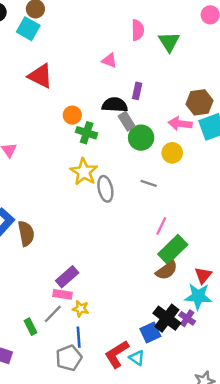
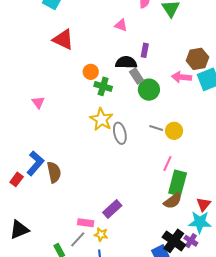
yellow circle: (172, 153) -> (174, 131), moved
green rectangle: (173, 249) -> (178, 183), turned -30
purple rectangle: (67, 277) -> (112, 209), moved

